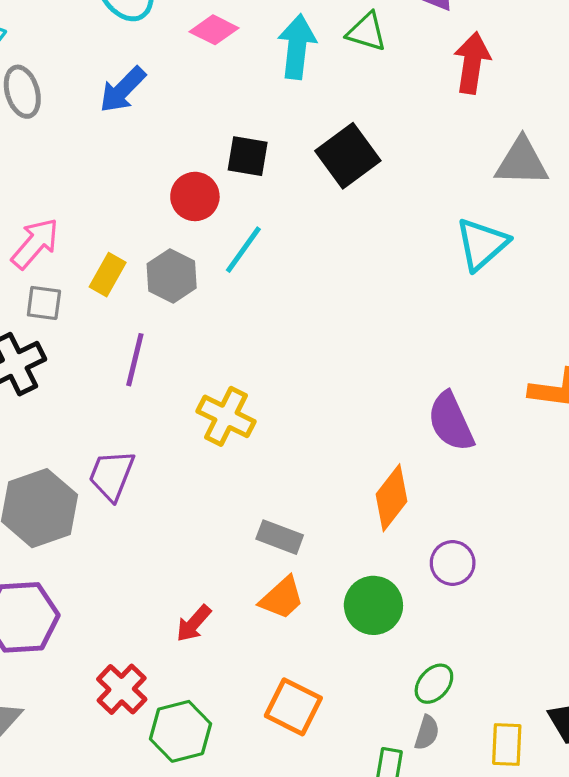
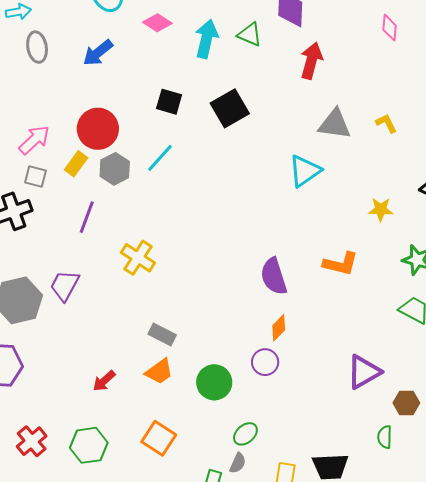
red circle: (195, 196) -> (98, 129), moved, size x1.4
orange diamond: (391, 498) -> (279, 328), moved, size x0.7
red cross: (122, 689) -> (32, 441), moved

